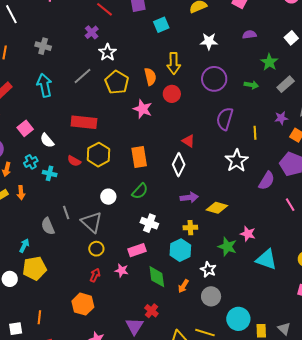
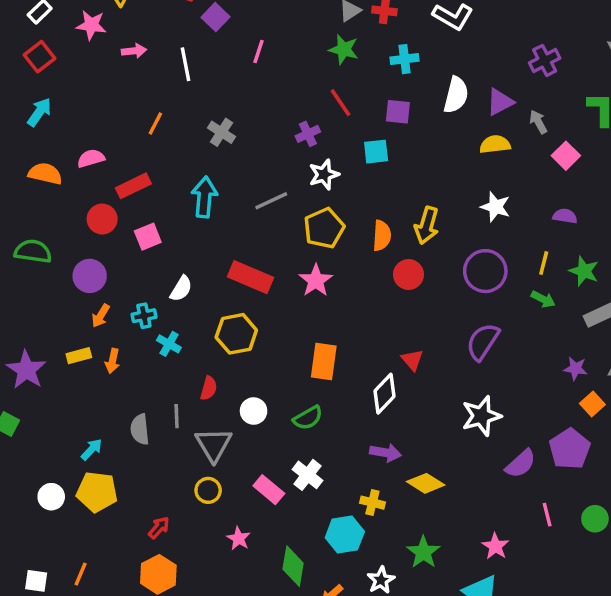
cyan square: (161, 25) -> (376, 152), moved
green star: (269, 62) -> (584, 271), turned -30
pink star: (143, 109) -> (316, 281), moved
pink square: (25, 128) -> (148, 237), moved
yellow line: (255, 133) -> (544, 263), moved
white semicircle: (47, 140) -> (181, 289), turned -126
yellow hexagon: (98, 155) -> (236, 334), moved
red semicircle: (74, 161) -> (209, 388), moved, turned -120
pink star: (248, 234) -> (495, 546), moved
pink rectangle: (137, 250) -> (269, 490), moved, turned 42
red arrow: (95, 275) -> (159, 528), moved

